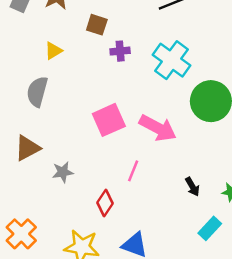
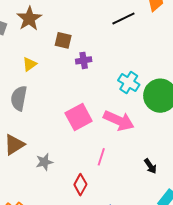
cyan cross: (172, 60) -> (129, 82), moved, size x0.7

